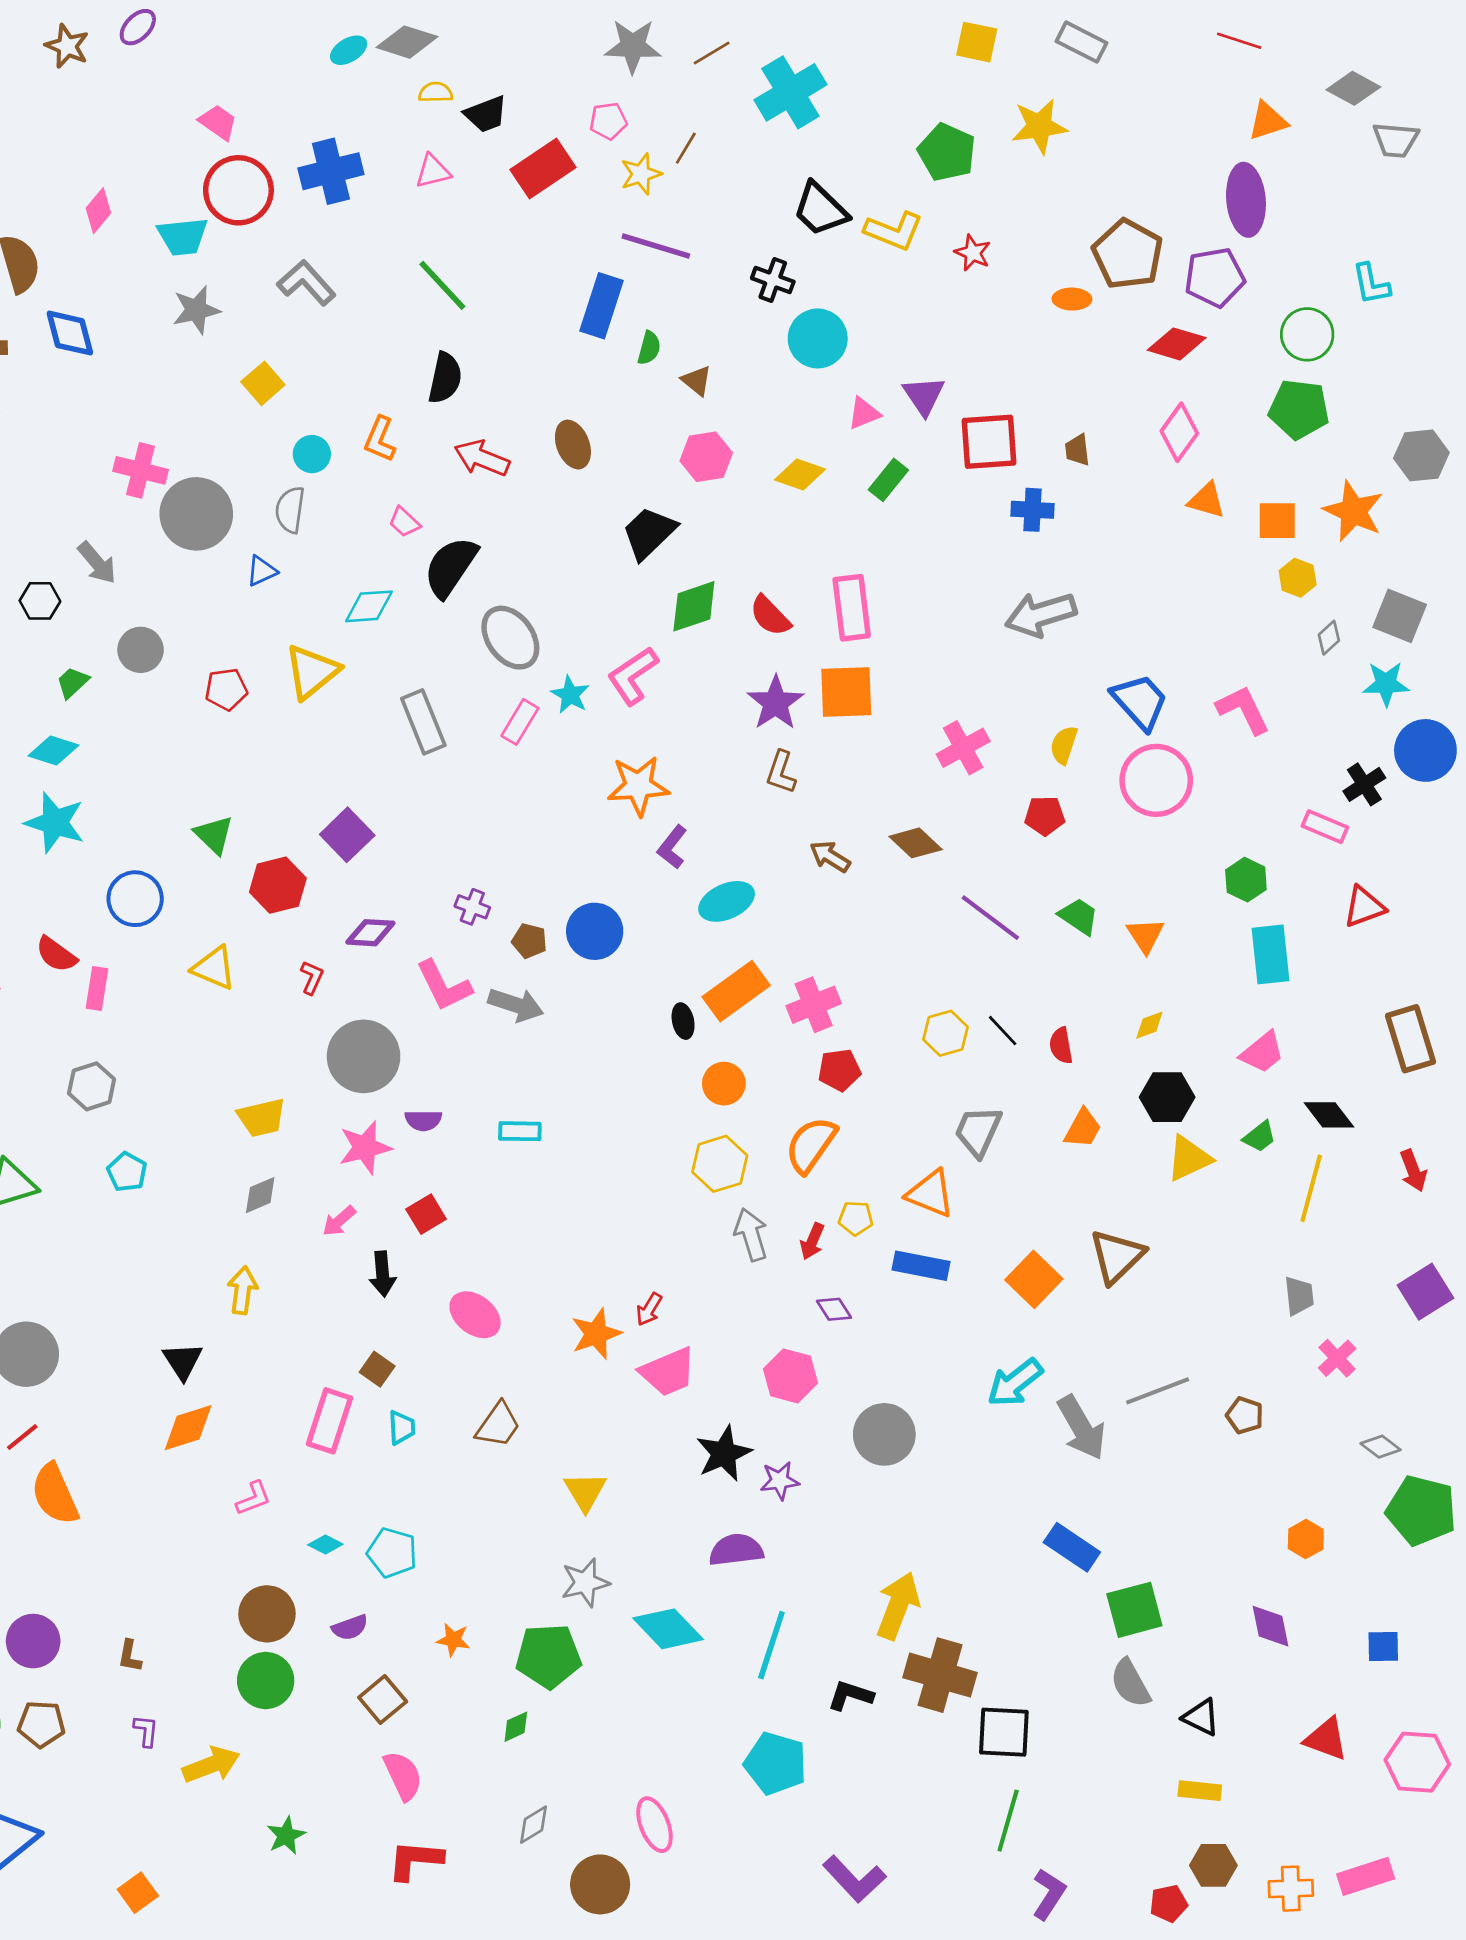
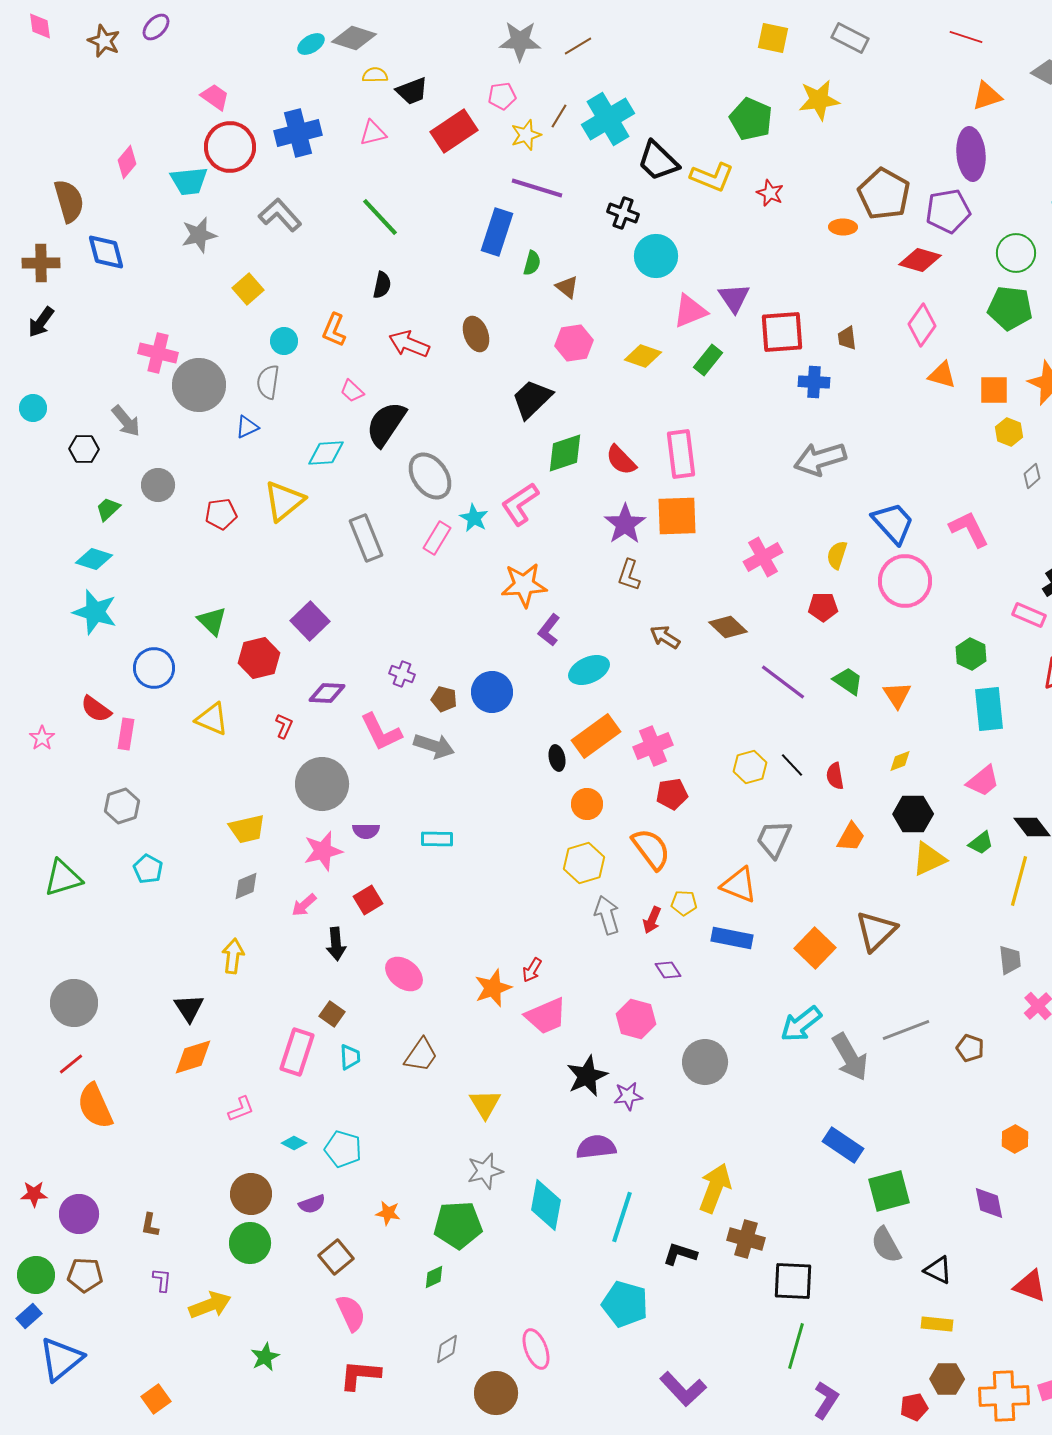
cyan cross: (790, 92) -> (608, 119), moved
black semicircle: (445, 378) -> (382, 285), size x0.7
pink triangle: (864, 413) -> (690, 311), size x1.4
orange semicircle: (811, 1145) -> (651, 849), turned 108
cyan diamond: (668, 1629) -> (546, 1205), turned 54
brown cross: (940, 1675) -> (746, 1239), size x0.7
orange cross: (1291, 1889) -> (1004, 1396), size x1.5

